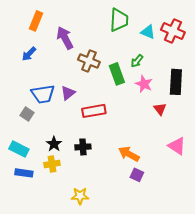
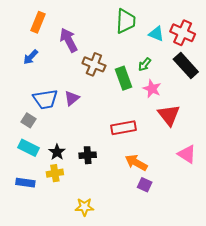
black rectangle: (176, 82) -> (186, 65), moved, turned -45
red triangle: (160, 109) -> (169, 115), size x1.6
red rectangle: (94, 111) -> (124, 128), moved
cyan rectangle: (19, 149) -> (28, 148), moved

